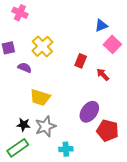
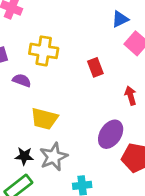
yellow cross: (42, 46) -> (44, 51), turned -35
red rectangle: (81, 61) -> (95, 67), turned -40
red arrow: (103, 75) -> (131, 96), moved, turned 32

